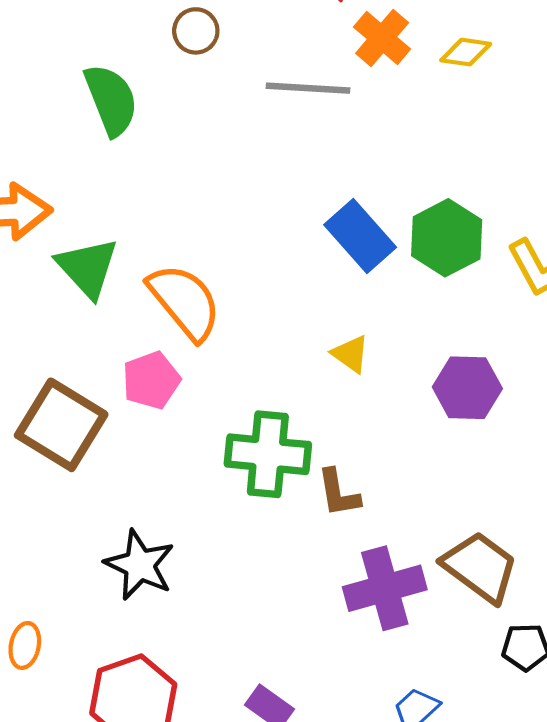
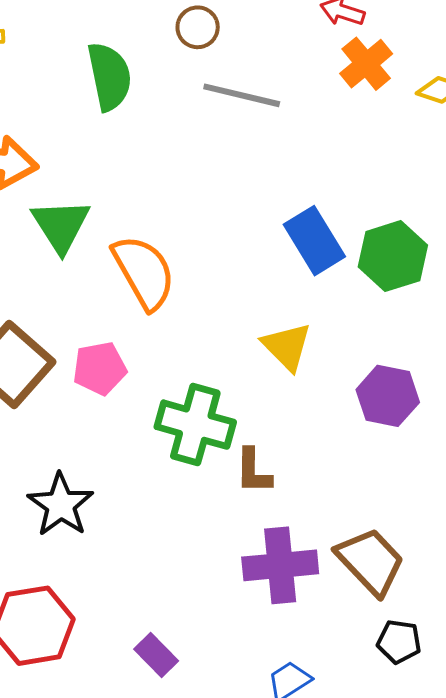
gray line: (308, 88) -> (242, 95), moved
yellow triangle: (351, 354) -> (287, 346), size x1.4
pink pentagon: (151, 380) -> (100, 368), moved

